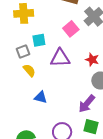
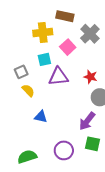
yellow cross: (24, 13) -> (43, 33), moved
cyan square: (39, 40) -> (44, 59), moved

